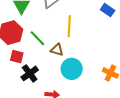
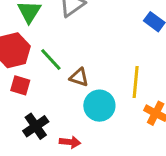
yellow line: (69, 26) -> (136, 82), moved
black cross: (30, 73) -> (36, 126), moved

